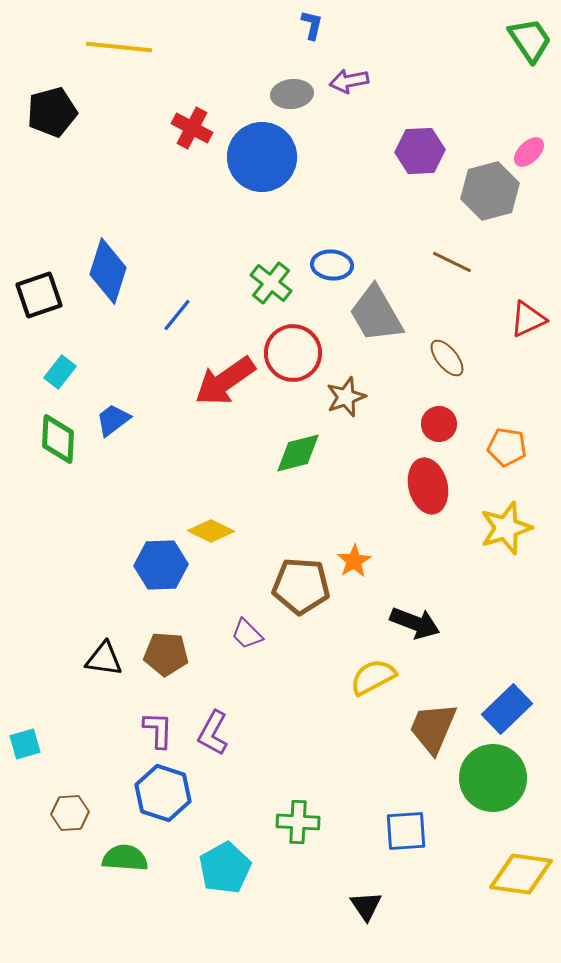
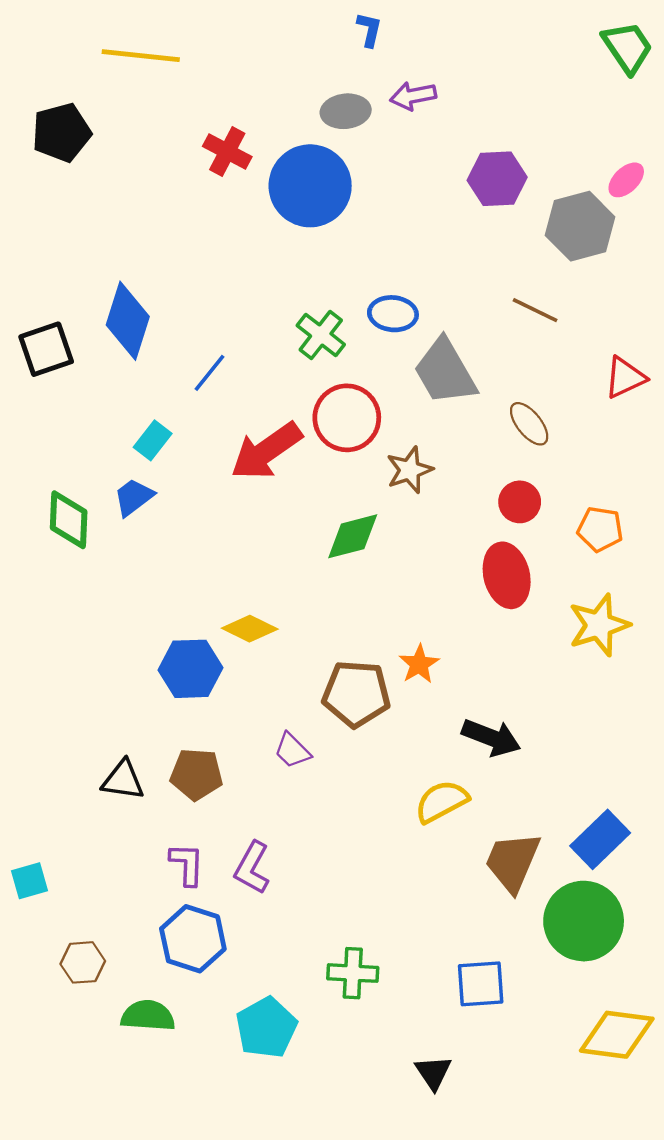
cyan rectangle: (60, 372) -> (153, 440), moved

